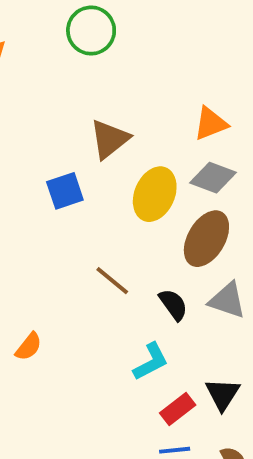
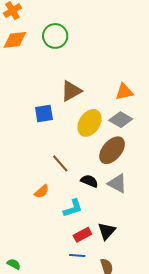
green circle: (91, 31) -> (55, 36), moved
black semicircle: (173, 305) -> (89, 181), turned -42
orange semicircle: (29, 347) -> (42, 191), moved

